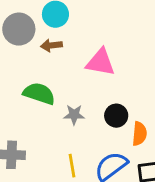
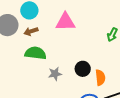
pink triangle: (100, 62) -> (65, 22), moved
green semicircle: (39, 94) -> (35, 53), moved

